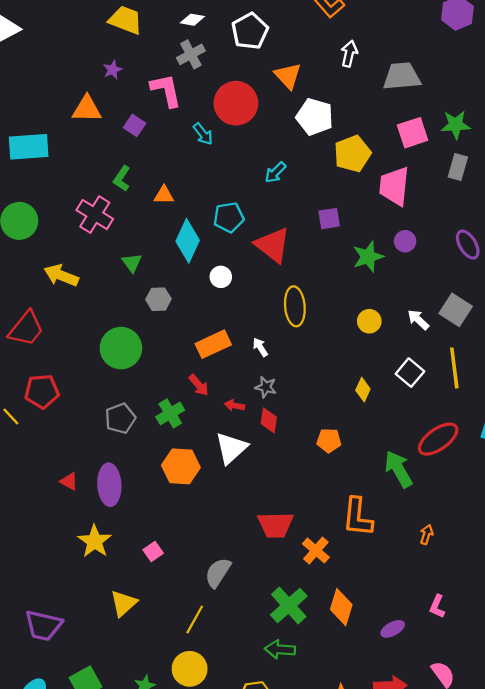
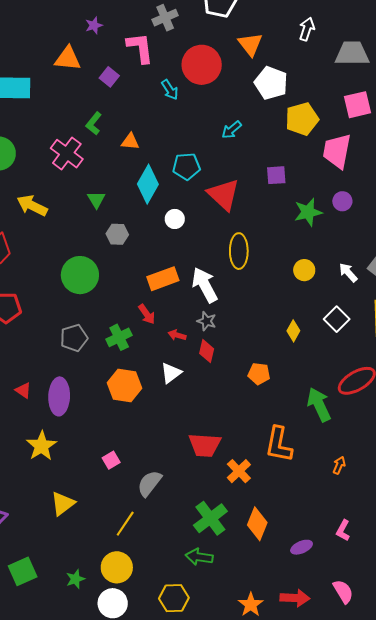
white arrow: (260, 347) -> (205, 285), size x2.0
white triangle: (231, 448) -> (171, 373), size x0.7
pink square: (153, 552) -> (111, 460), moved

